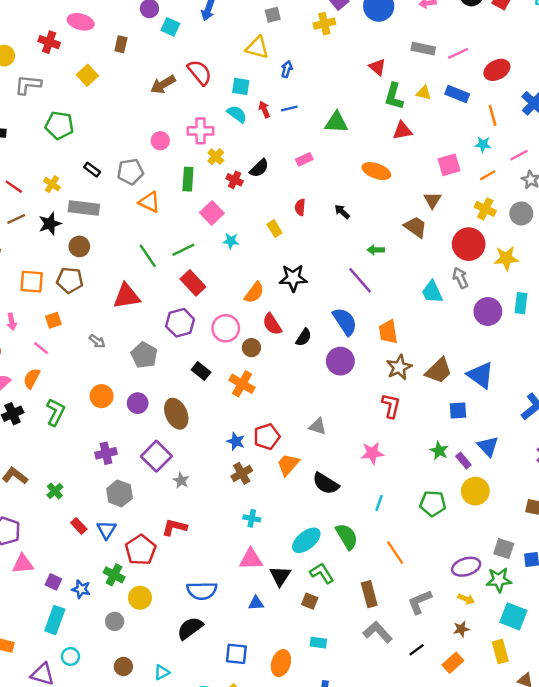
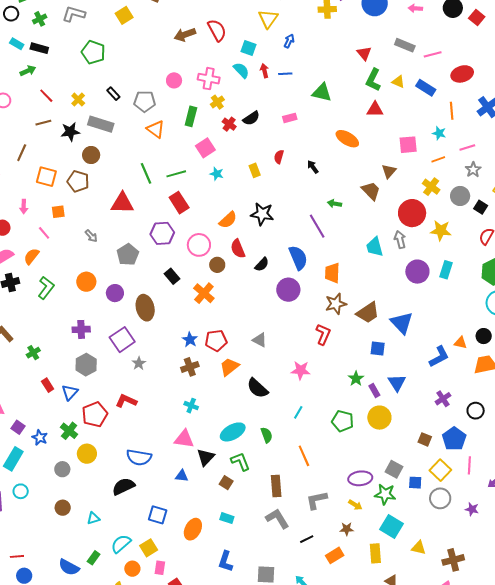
yellow triangle: (257, 48) -> (268, 19), turned 40
green semicircle: (347, 536) -> (267, 435), size x0.7

